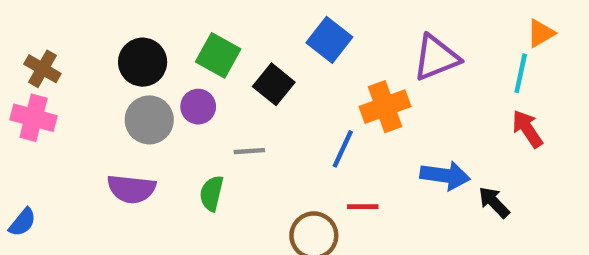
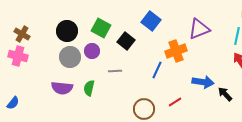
green semicircle: (212, 193) -> (89, 88), moved
red line: (363, 207) -> (175, 102), moved, turned -32

